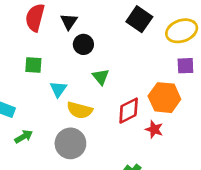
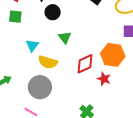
green square: (33, 65) -> (15, 17), moved

